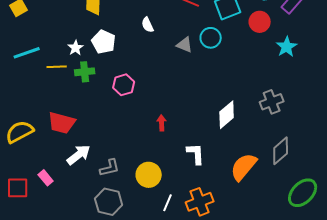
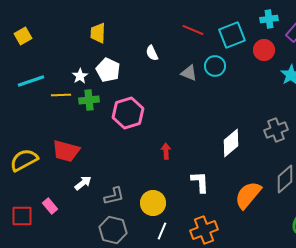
pink hexagon: (124, 85) -> (128, 113), size x1.4
white arrow: (79, 155) -> (83, 183), size x0.7
white line: (168, 203) -> (162, 231), moved

